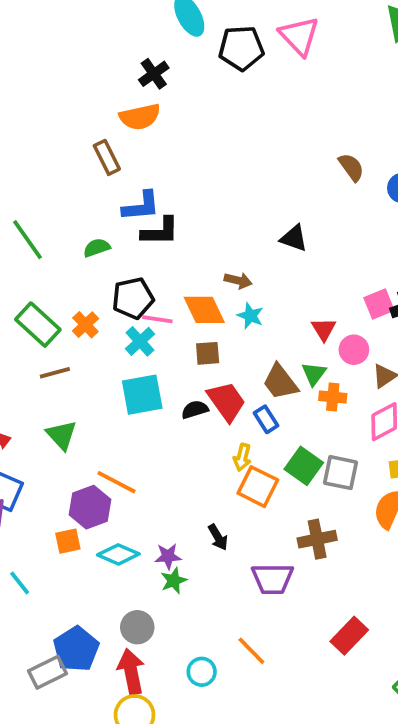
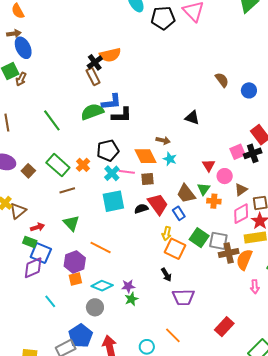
black cross: (154, 74) -> (95, 62), moved
green semicircle: (97, 248) -> (92, 112), moved, size x1.6
pink line: (157, 319) -> (127, 172), moved
purple hexagon: (90, 507) -> (75, 262), moved
black arrow: (218, 537) -> (166, 275), moved
brown cross: (317, 539) -> (229, 253), moved
gray circle: (137, 627) -> (95, 307), moved

